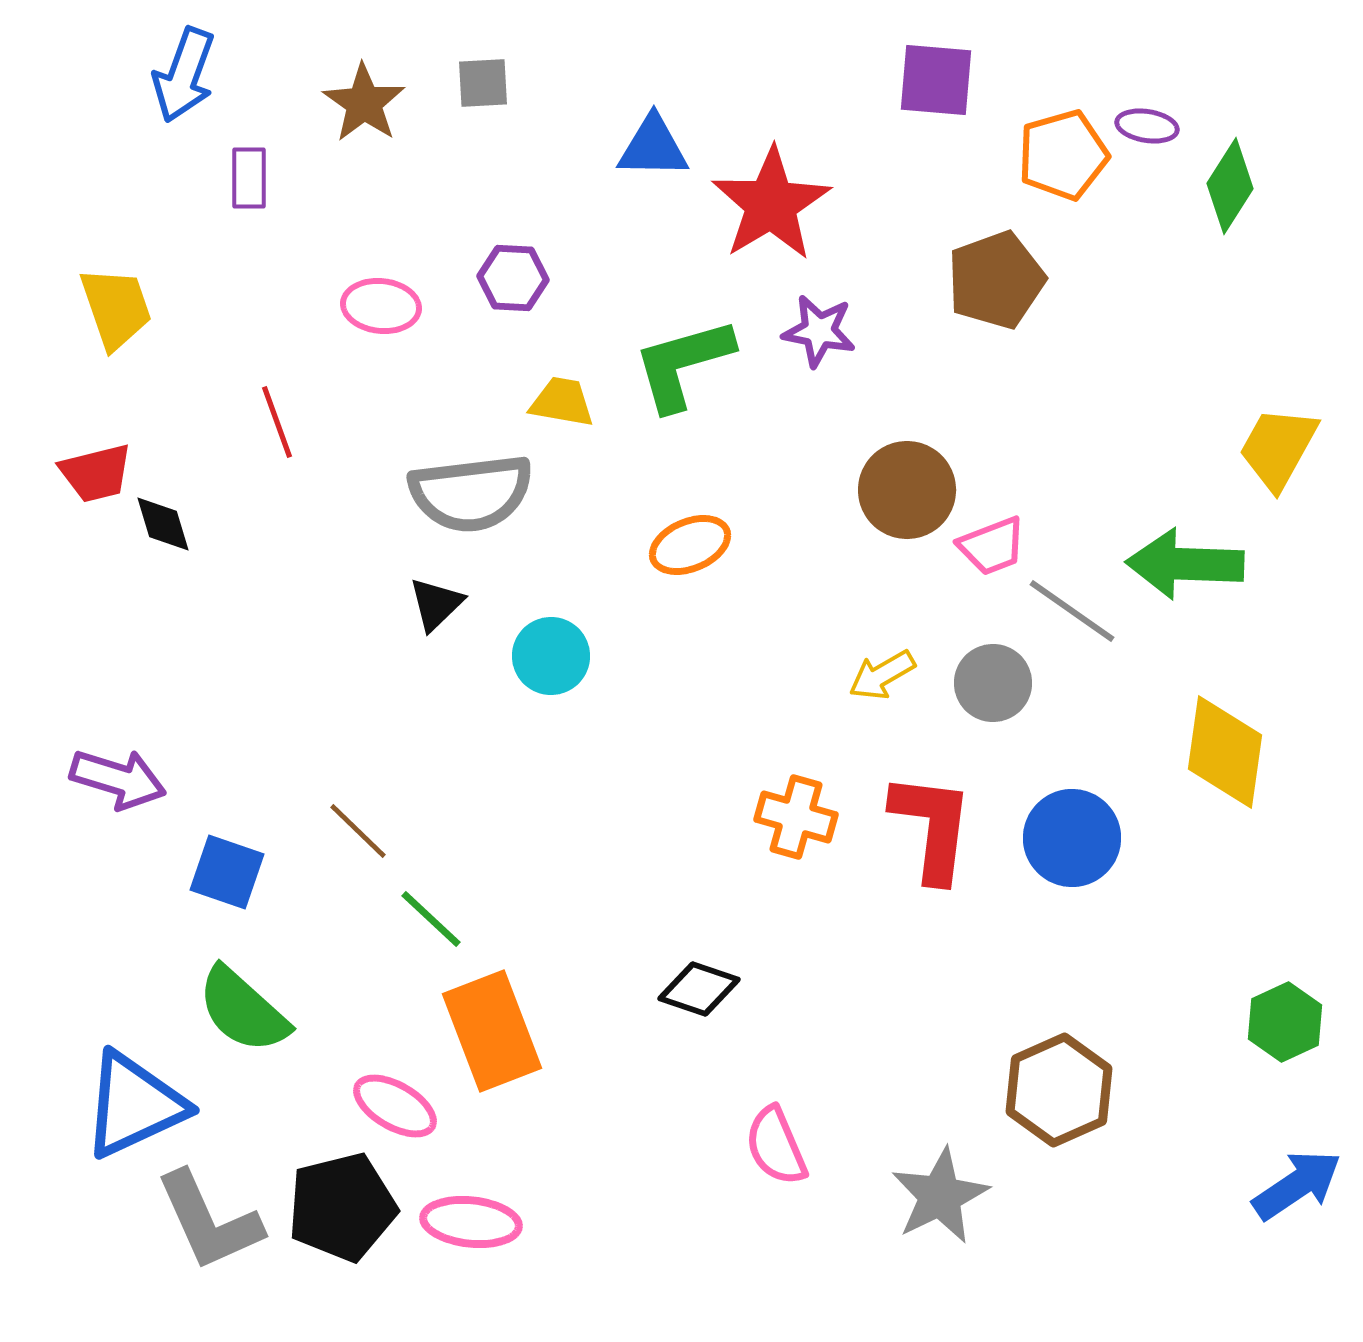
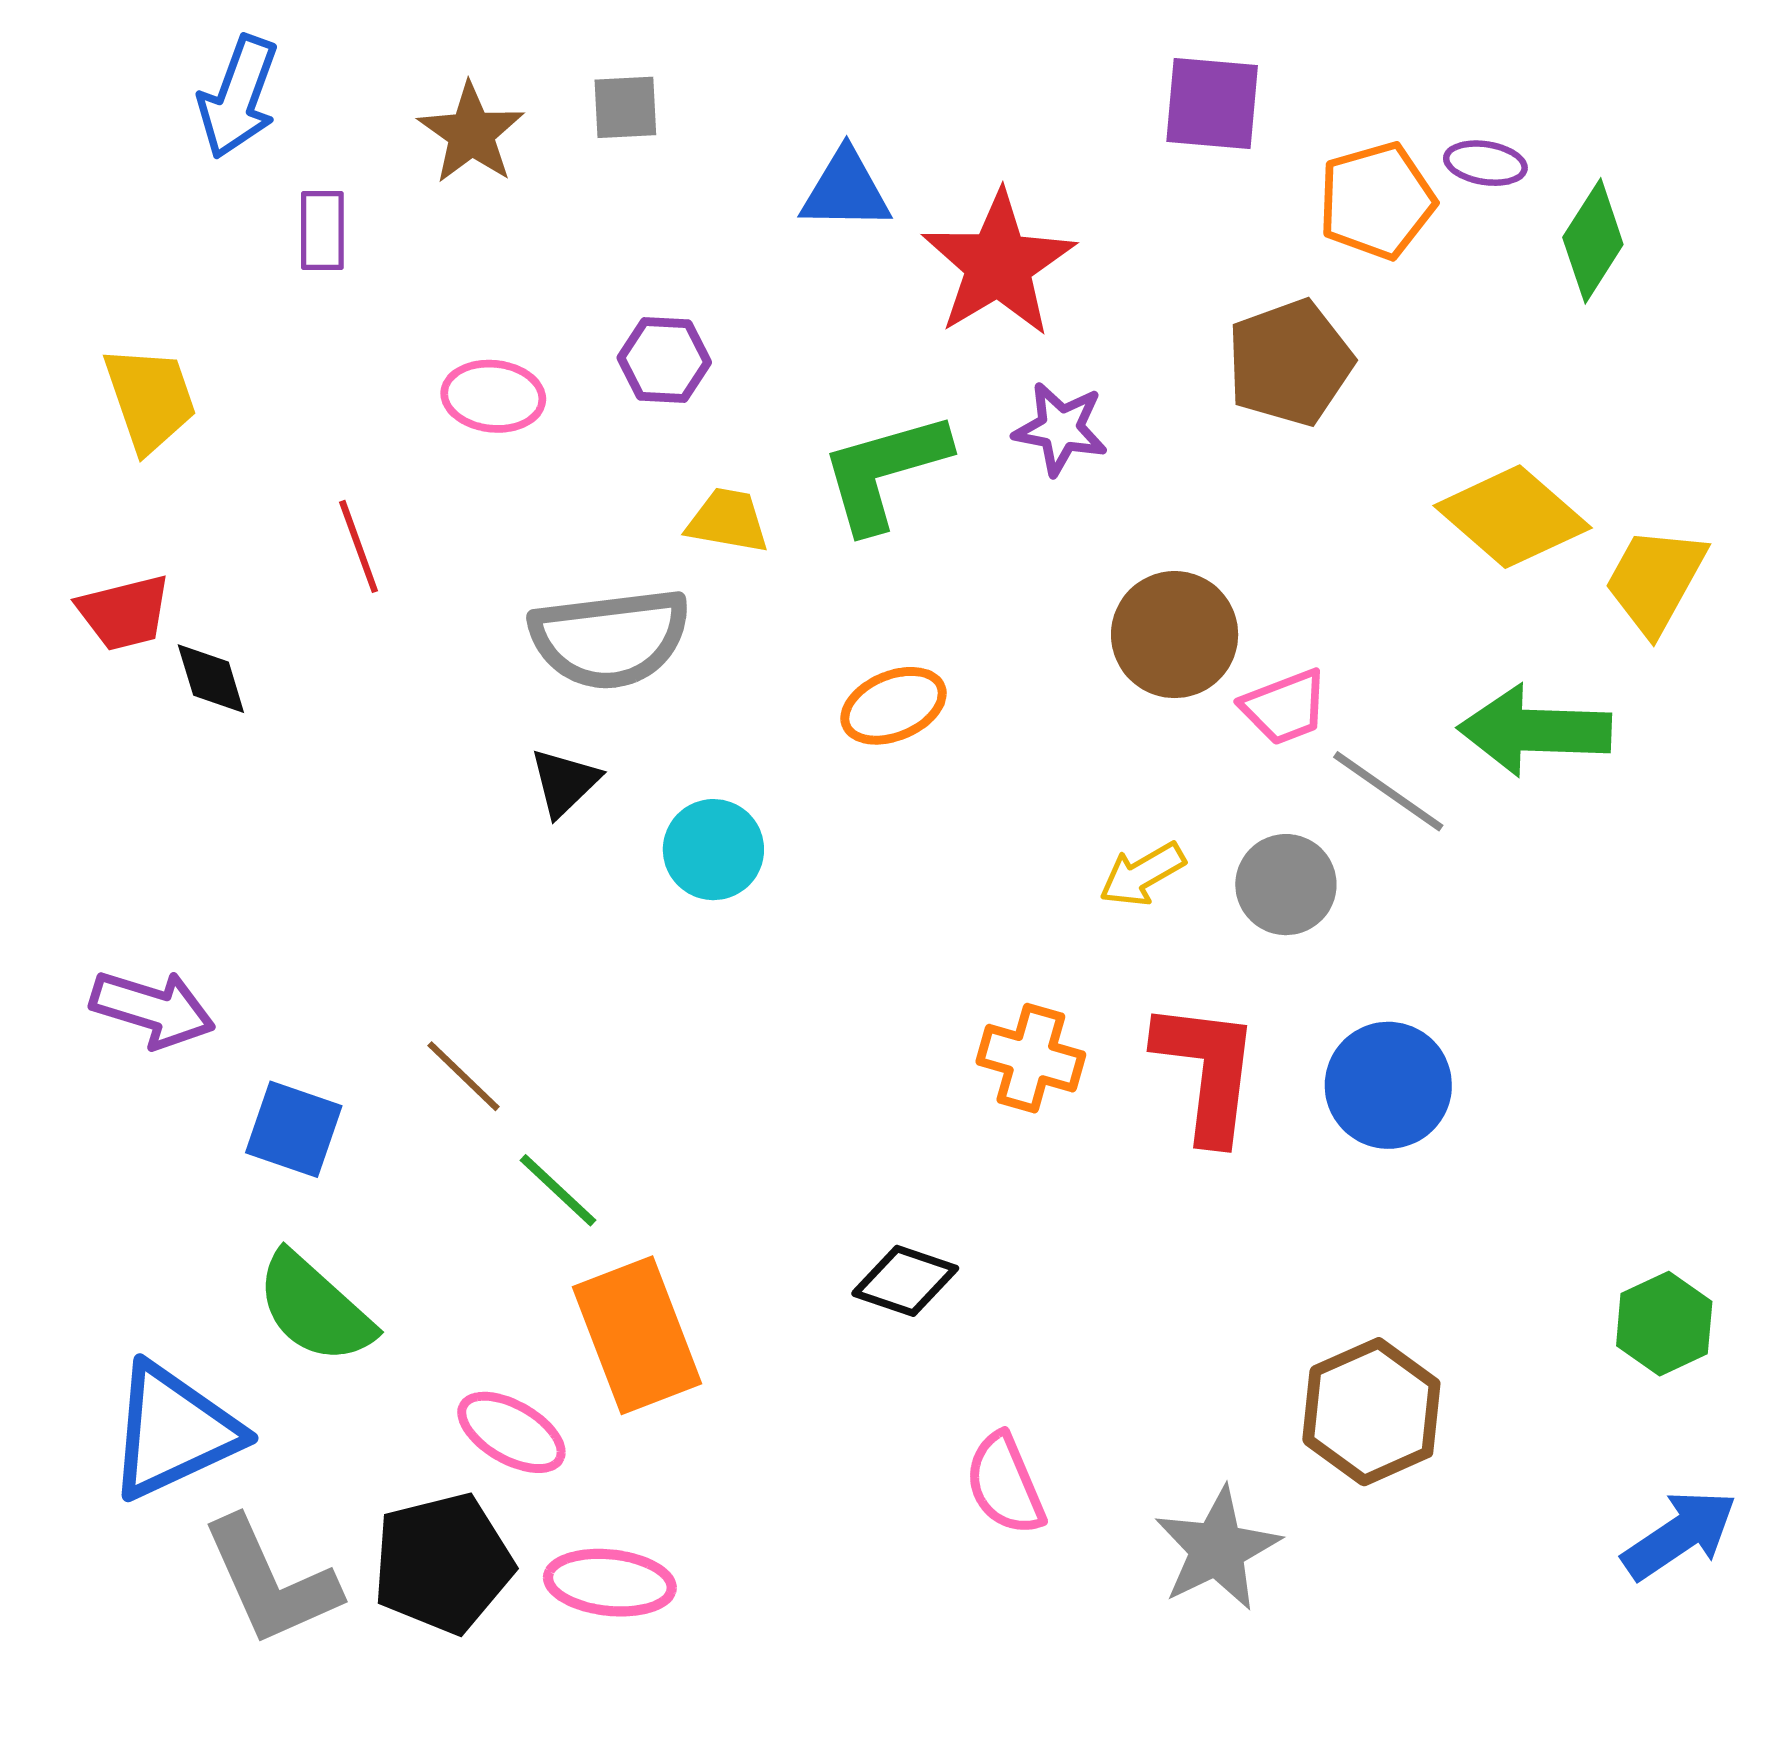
yellow diamond: (1225, 752) -> (1513, 517), moved, turned -57

